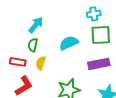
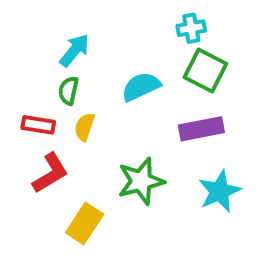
green square: (101, 35) -> (205, 70), turned 30

